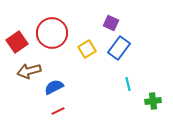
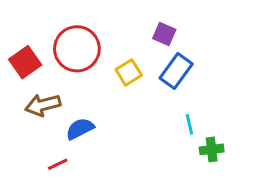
green cross: (153, 101) -> (212, 149), moved
red line: (58, 111) -> (58, 164), moved

